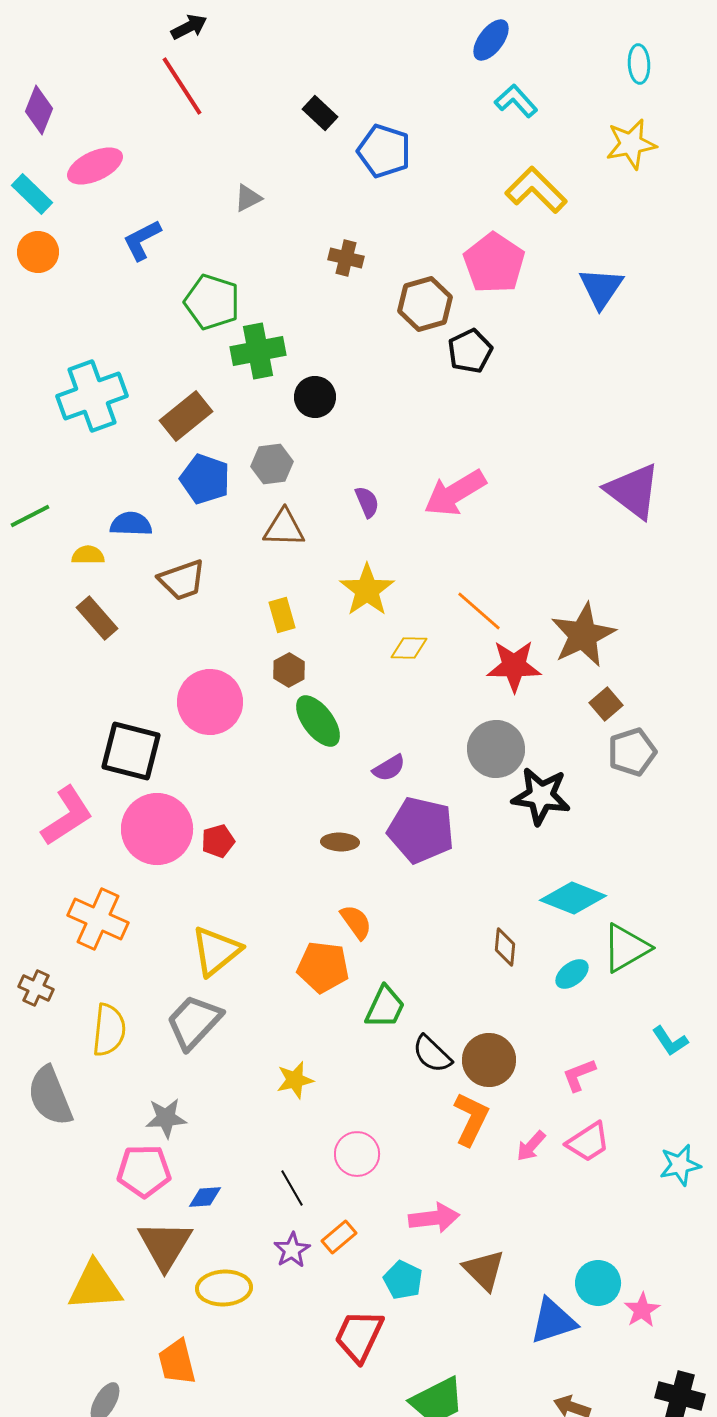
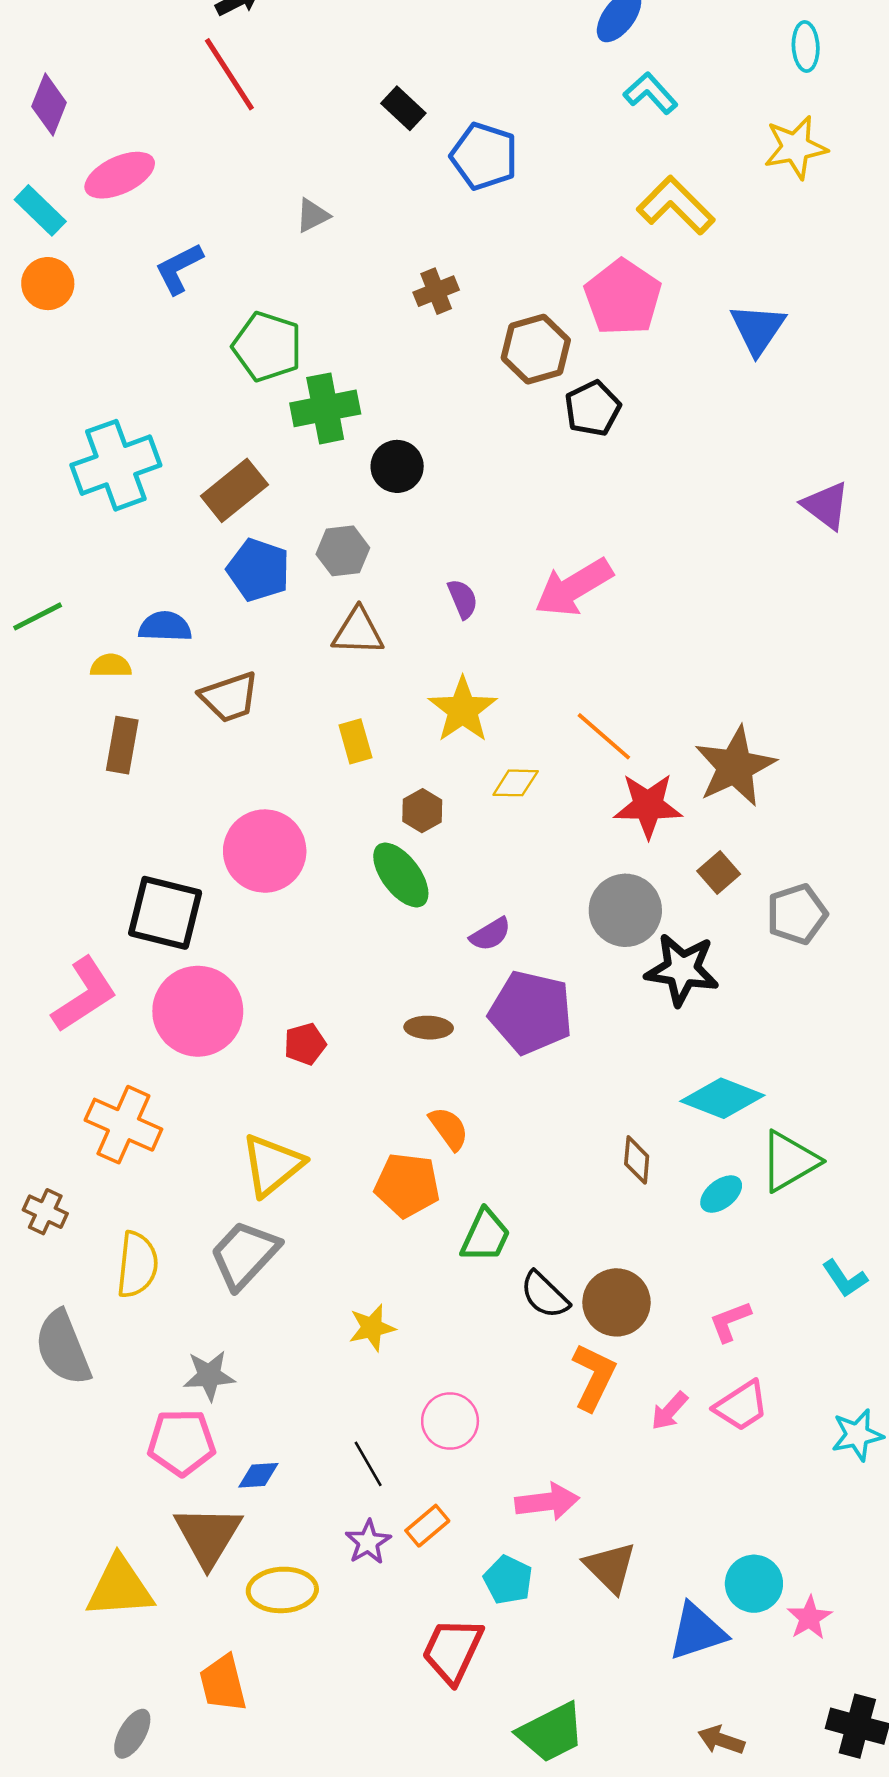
brown cross: (346, 258) -> (436, 291), turned -36
purple triangle: (633, 491) -> (826, 506), moved, size x0.7
brown rectangle: (97, 618) -> (122, 745), turned 51
brown hexagon: (289, 670) -> (422, 811), moved
brown square: (606, 704) -> (719, 872), moved
red pentagon: (218, 841) -> (305, 1044), moved

